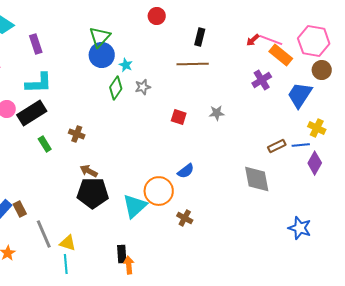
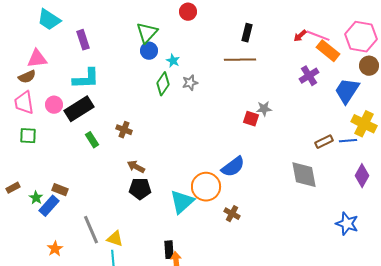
red circle: (157, 16) -> (188, 12), moved
blue circle: (102, 55) -> (149, 51), size x0.7
red square: (179, 117) -> (251, 119), moved
yellow cross: (317, 128) -> (364, 124), size x1.4
purple diamond: (315, 163) -> (362, 176), moved
blue semicircle: (186, 171) -> (233, 167), size x1.4
black pentagon: (93, 193) -> (140, 189), size x0.7
brown rectangle: (20, 209) -> (60, 190), moved, turned -42

